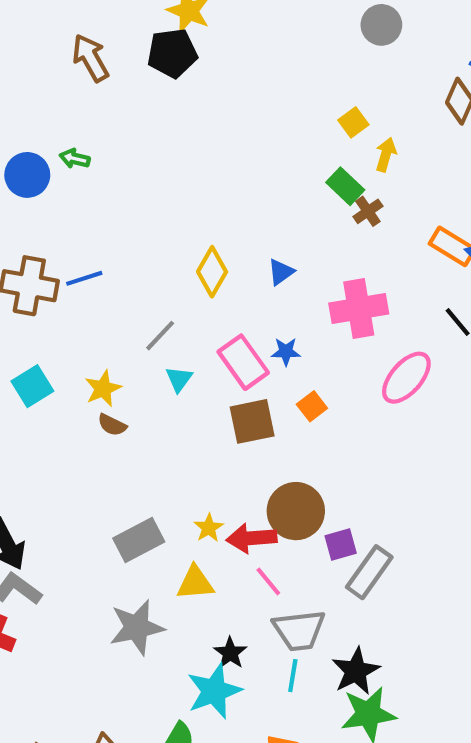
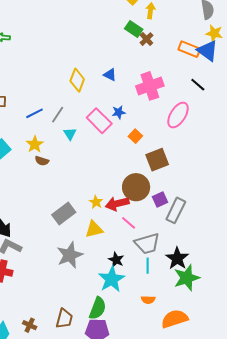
blue triangle: (281, 272) -> (110, 75), turned -48
blue line: (84, 278) -> (34, 113), moved
brown square: (252, 421) -> (157, 160), moved

